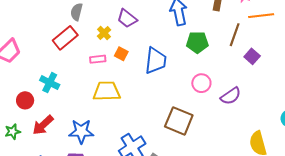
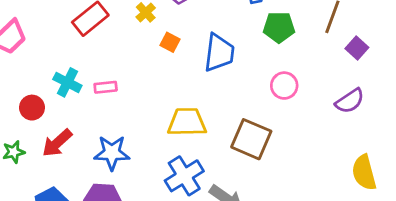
pink rectangle: (98, 59) -> (106, 87), moved
yellow trapezoid: (107, 91) -> (187, 122), moved
purple semicircle: (231, 96) -> (350, 101), moved

